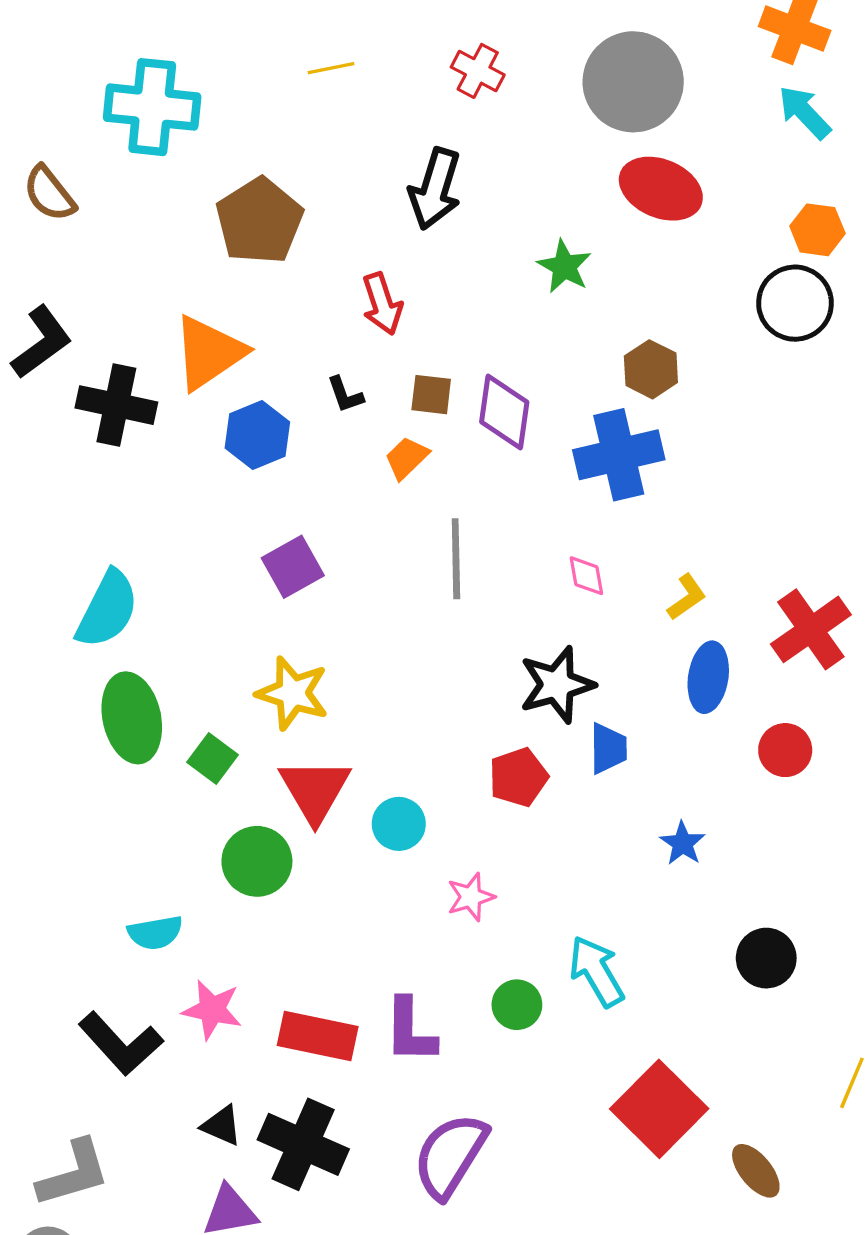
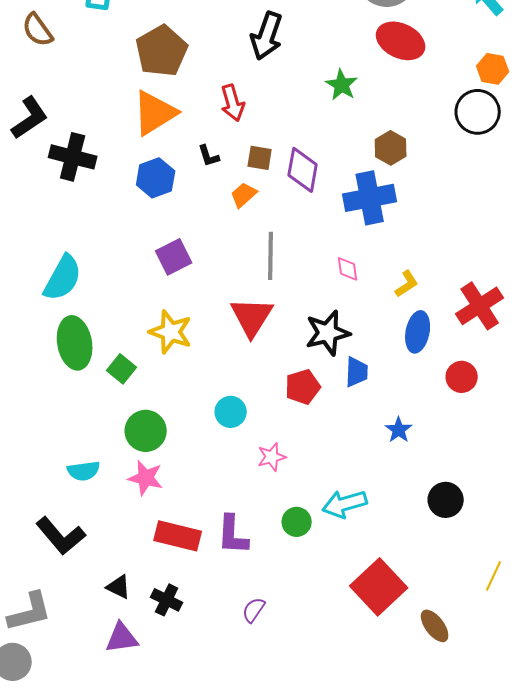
orange triangle: (209, 353) -> (155, 113), moved
red triangle: (315, 790) -> (252, 317), moved
cyan arrow: (597, 971) -> (345, 504), turned -78
pink star: (212, 1010) -> (146, 478), moved
black cross: (303, 1144) -> (167, 600), size x0.6
purple semicircle: (450, 1156) -> (254, 610), size x0.5

